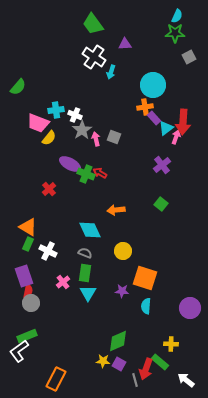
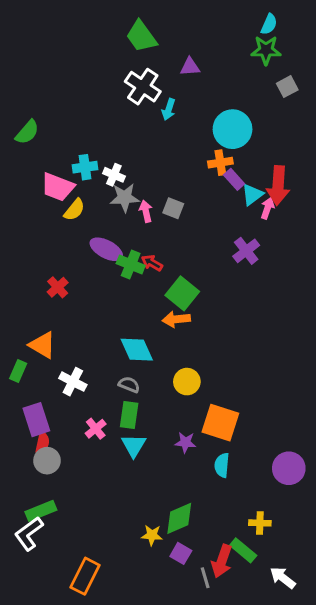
gray star: (82, 130) -> (125, 198), turned 30
red cross: (49, 189) -> (58, 287), moved
green square: (161, 204) -> (182, 293), moved, size x1.5
green rectangle: (28, 244) -> (18, 371), moved
yellow star: (103, 361) -> (152, 535), moved

